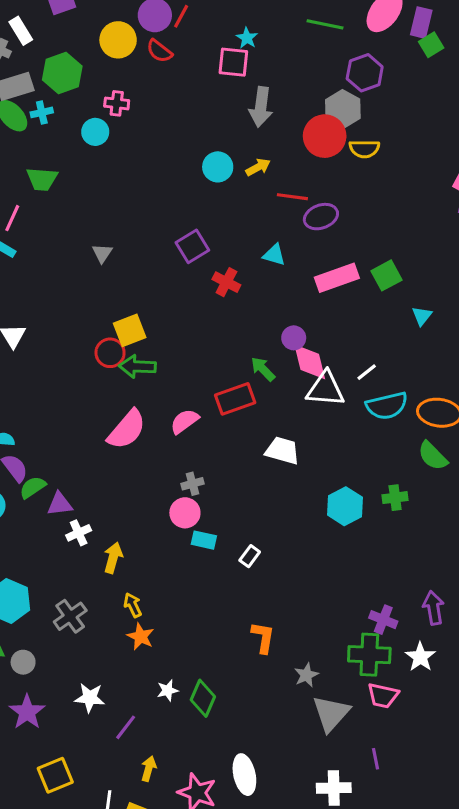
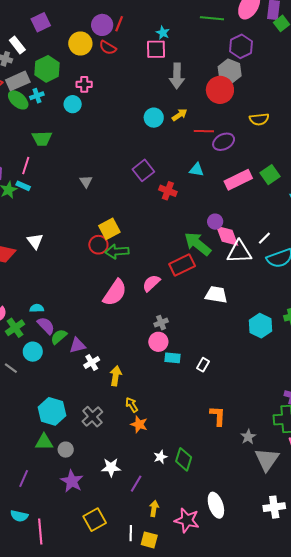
yellow semicircle: (364, 149) -> (259, 119), moved
green arrow: (263, 369) -> (198, 244), size x1.6

